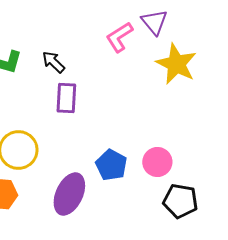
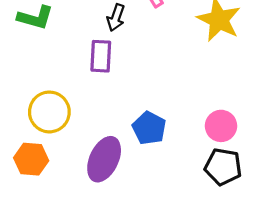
black arrow: (53, 62) -> (116, 18), moved, turned -115
pink circle: (157, 162) -> (221, 126), moved

